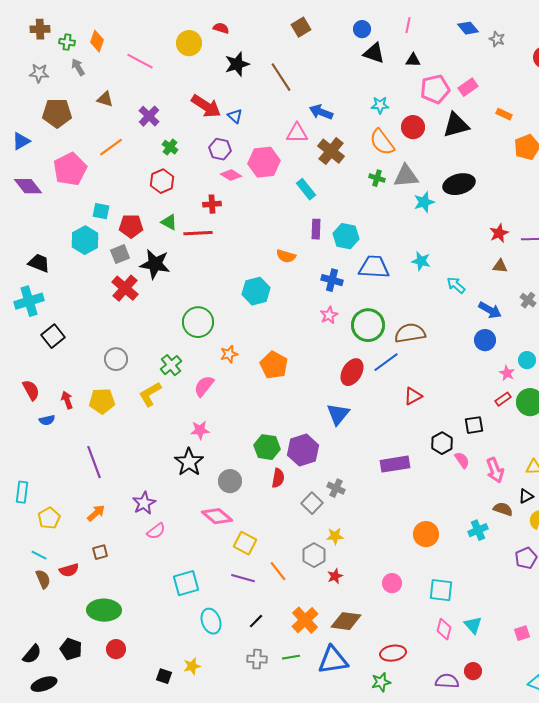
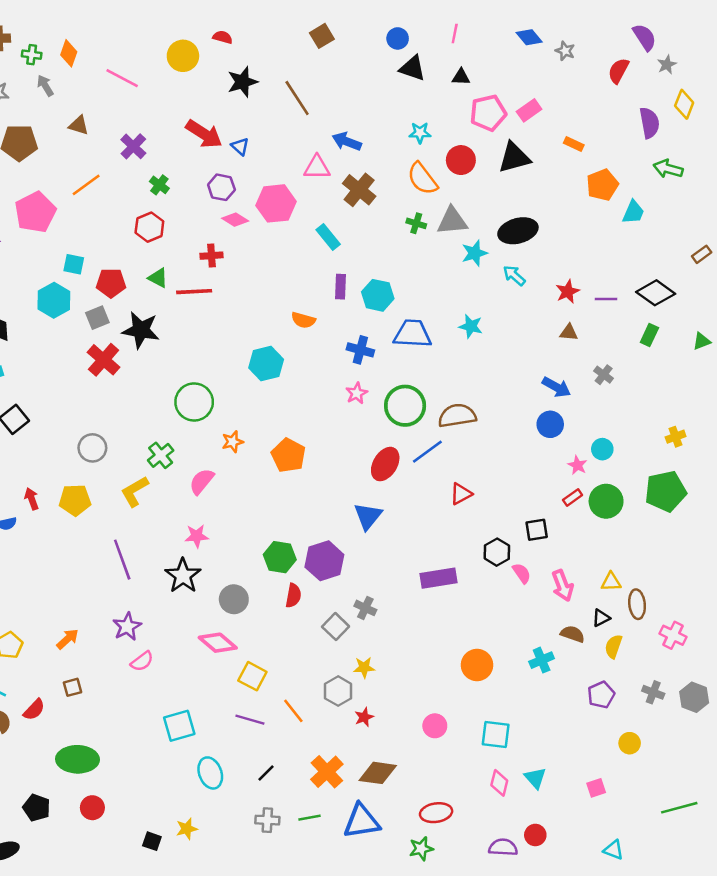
cyan arrow: (456, 285) -> (514, 275), moved
purple line: (94, 462) -> (122, 560), moved
red semicircle: (69, 570) -> (34, 710), turned -30

